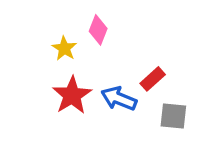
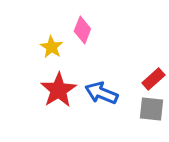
red rectangle: (153, 79) -> (153, 79), moved

